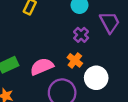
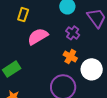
pink semicircle: (42, 66) -> (38, 36), moved

